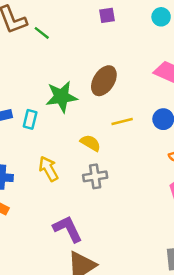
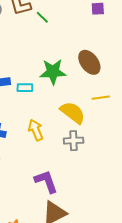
brown ellipse: (104, 81) -> (89, 62), turned -75
cyan rectangle: (30, 119) -> (25, 88), turned 70
yellow semicircle: (90, 143) -> (73, 113), size x1.5

